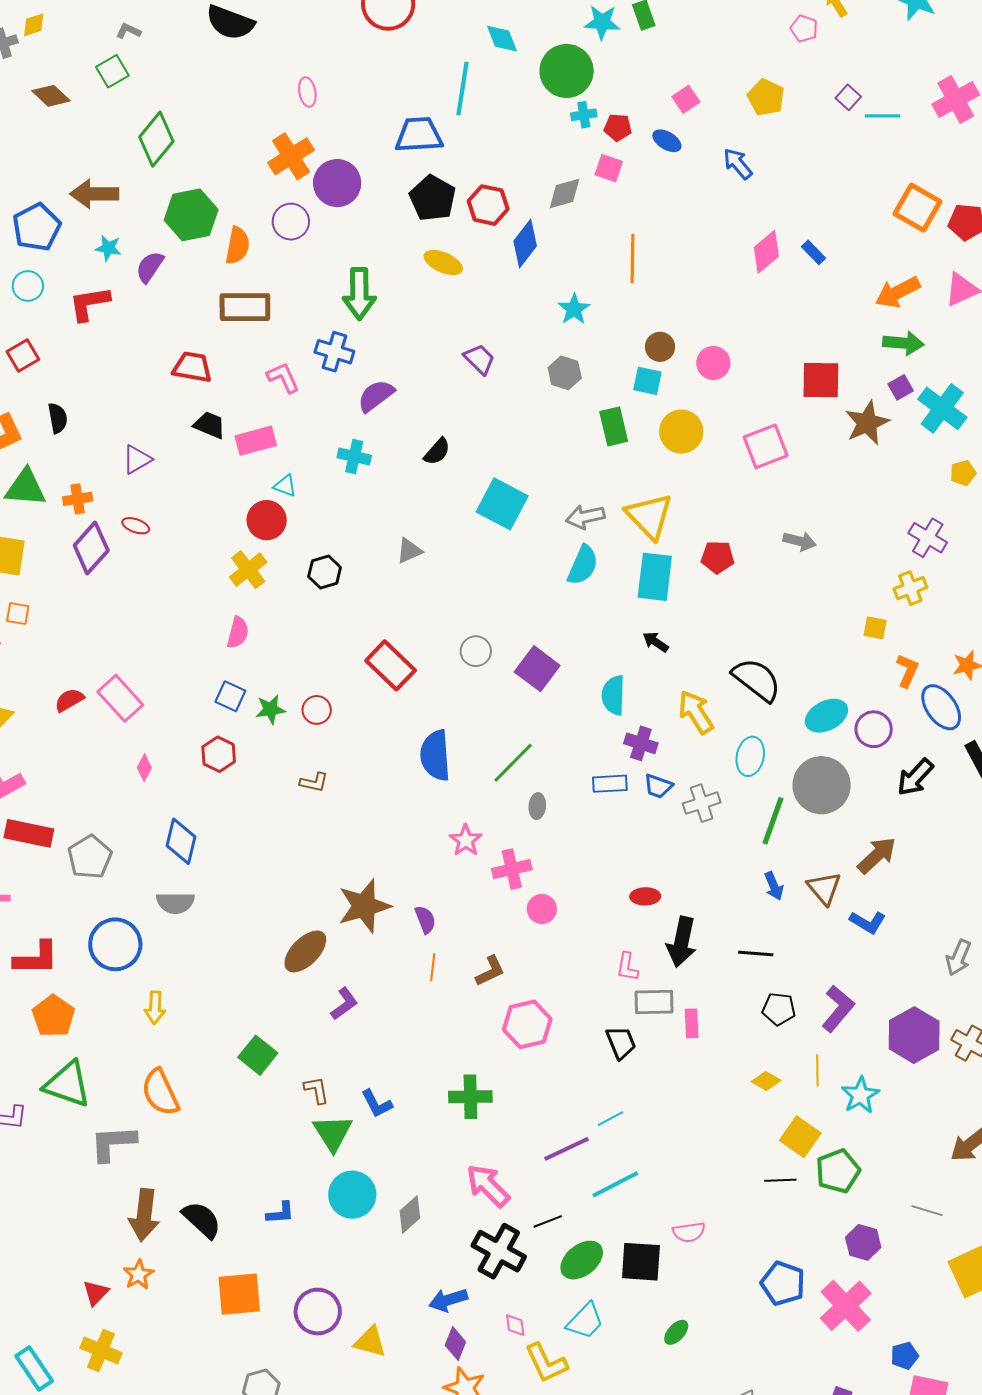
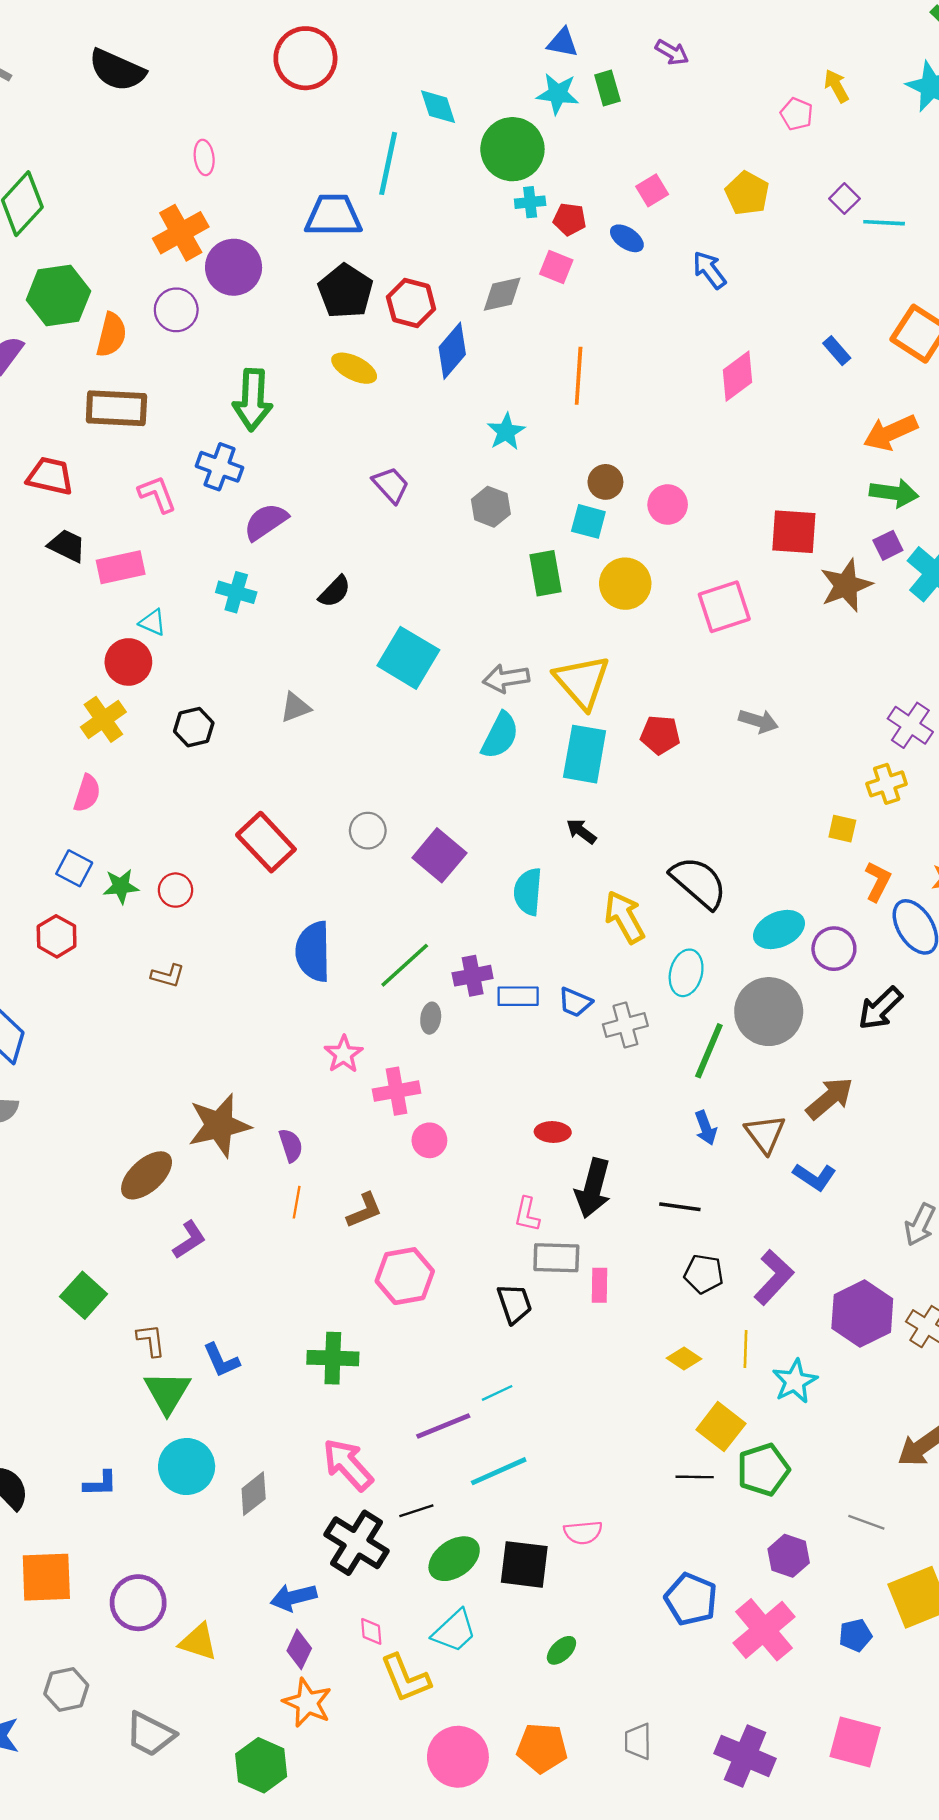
blue rectangle: (813, 252) -> (837, 351), moved
purple cross: (641, 743) -> (473, 976), moved, turned -32
blue pentagon: (905, 1356) -> (855, 1635), moved

